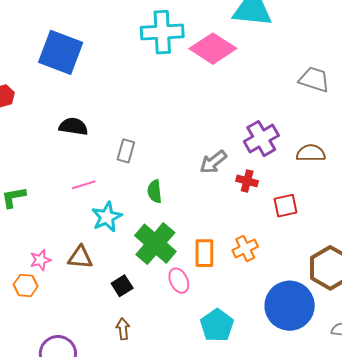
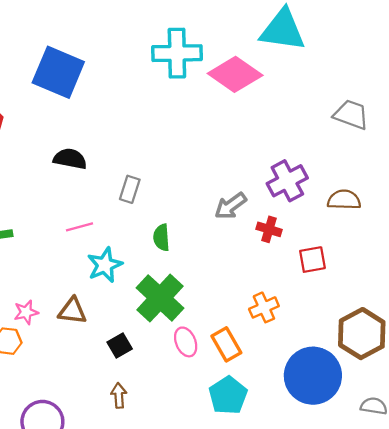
orange rectangle: (204, 253) -> (226, 344), moved, turned -32

